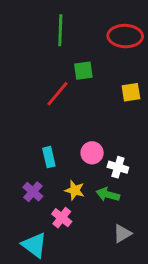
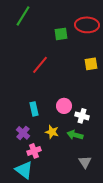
green line: (60, 30) -> (23, 16), moved, turned 30
green square: (83, 71) -> (61, 34), moved
pink cross: (62, 218) -> (34, 151), moved, turned 32
gray triangle: (122, 233) -> (85, 162), turned -32

